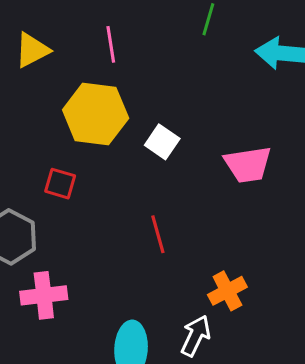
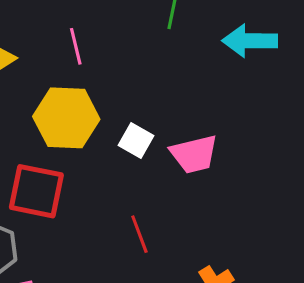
pink trapezoid: (248, 164) -> (194, 154), moved
red square: (60, 184) -> (36, 191), size x1.8

